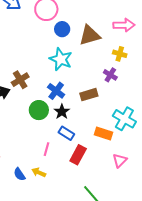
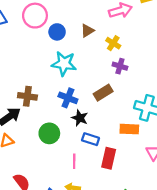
brown triangle: (90, 35) -> (87, 31), size x0.6
yellow cross: (120, 54) -> (113, 43), moved, turned 32
brown cross: (20, 80) -> (27, 96), turned -36
green circle: (39, 110) -> (49, 133), moved

